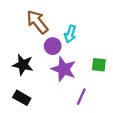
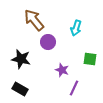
cyan arrow: (70, 34) -> (76, 28), moved
purple star: (64, 69) -> (62, 70), moved, size x0.6

